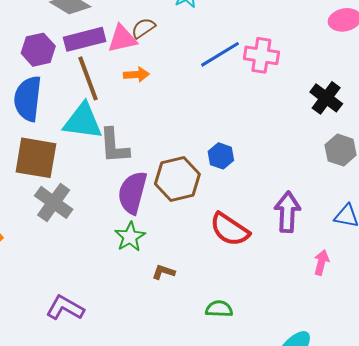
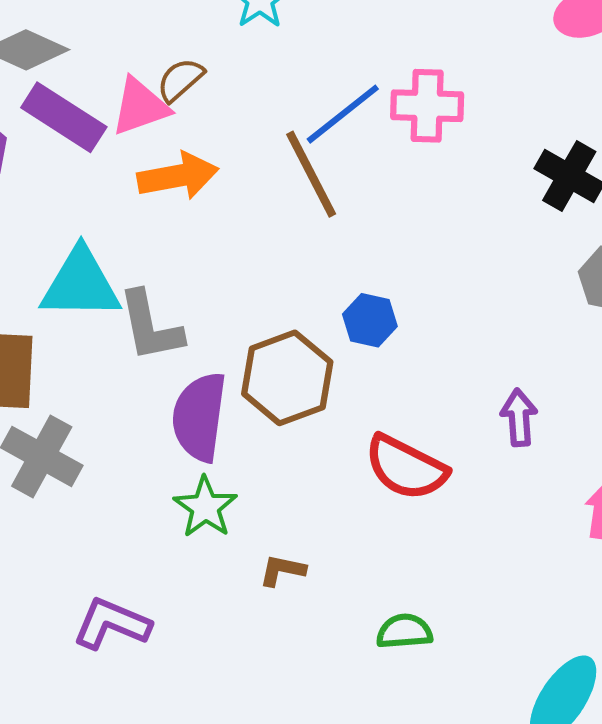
purple rectangle: (85, 39) -> (64, 117), turned 54
orange arrow: (136, 75) -> (178, 176), size x1.5
brown line: (88, 78) -> (311, 174), moved
purple arrow: (287, 212) -> (519, 417), size x0.7
purple L-shape: (65, 308) -> (112, 624), moved

